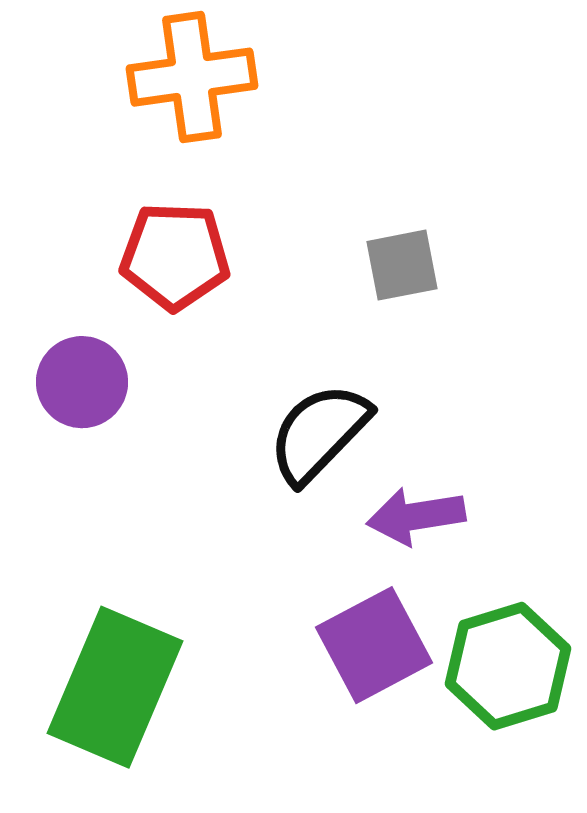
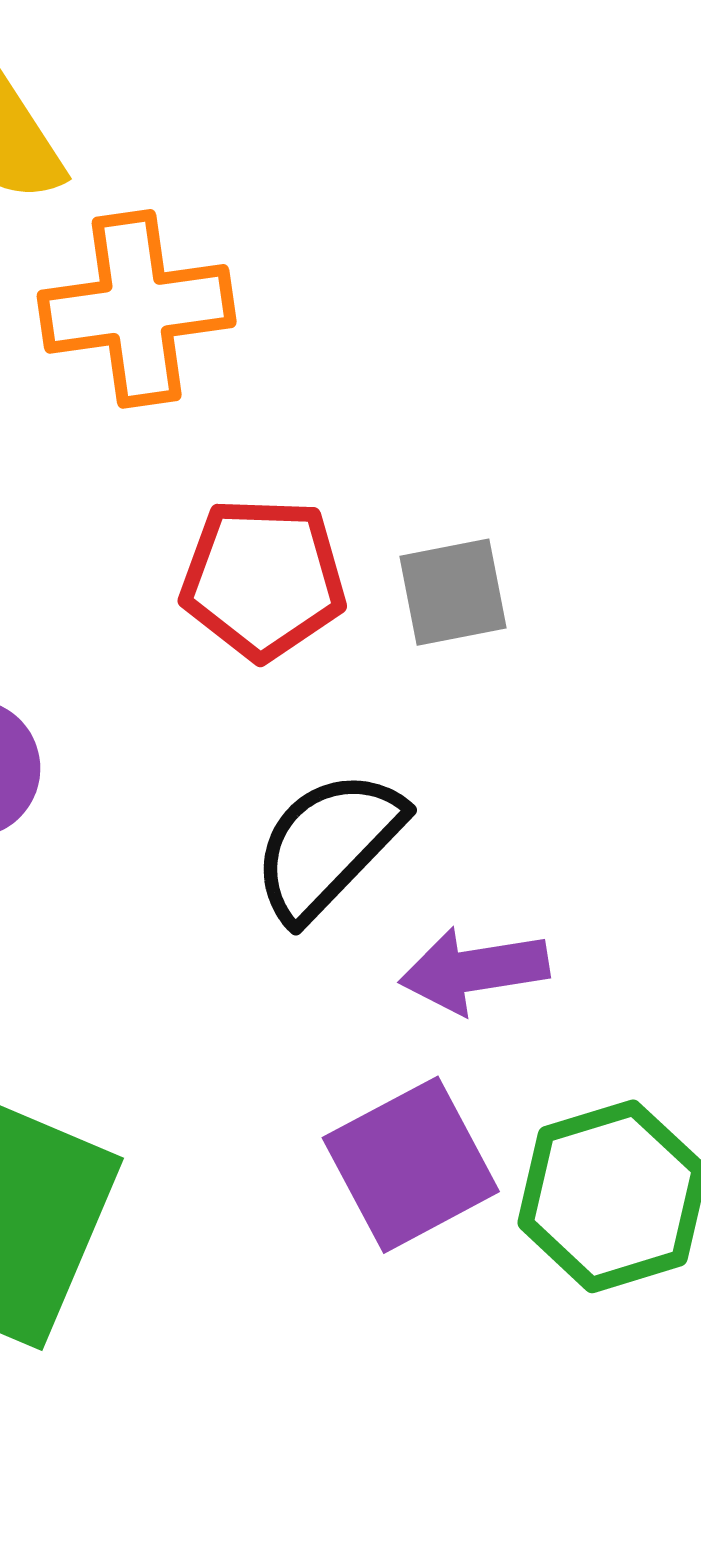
red pentagon: (175, 256) -> (263, 579), moved

